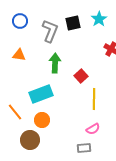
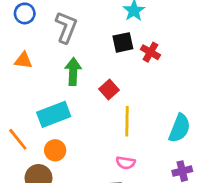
black square: (73, 23) -> (123, 42), moved
pink semicircle: (93, 129) -> (126, 163), turned 40

